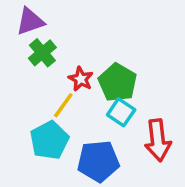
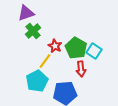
cyan square: (121, 112) -> (94, 51), moved
red arrow: (158, 140) -> (81, 69), moved, size x0.7

